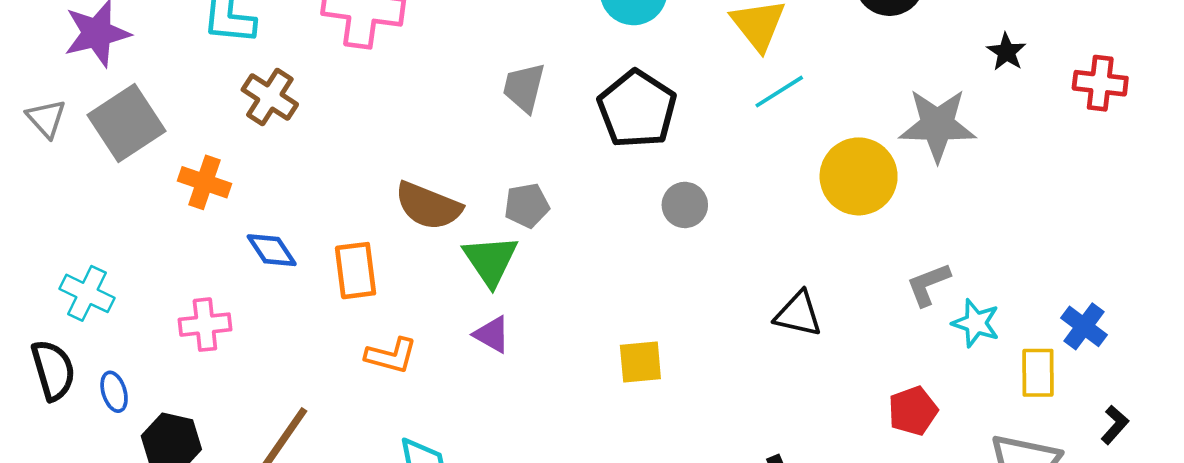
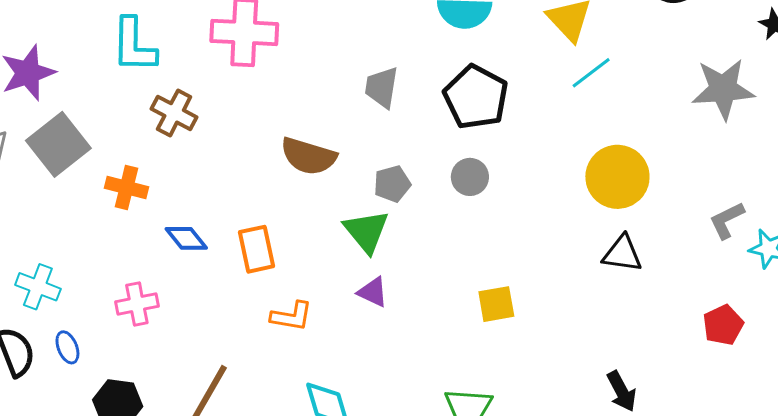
yellow circle: (859, 176) -> (617, 177), moved
gray circle: (685, 205) -> (470, 177), moved
brown semicircle: (428, 206) -> (308, 156), moved
blue ellipse: (114, 392) -> (67, 347), moved

